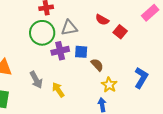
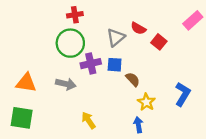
gray triangle: (69, 28) -> (116, 37), moved, turned -30
gray arrow: (36, 80) -> (66, 84), moved, turned -48
yellow arrow: (58, 90) -> (88, 120), moved

